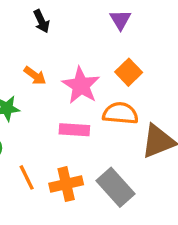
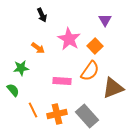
purple triangle: (120, 20) -> (105, 20), moved
pink star: (81, 85) -> (69, 39), moved
orange semicircle: (120, 113) -> (90, 71), turned 120

